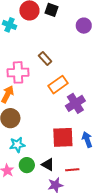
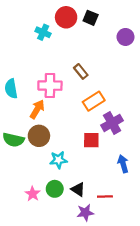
red square: (63, 137) -> (91, 140), moved, size x0.7
cyan star: (17, 145) -> (58, 160), moved

